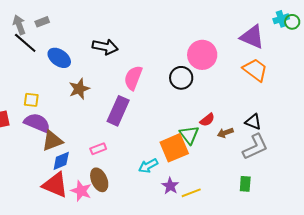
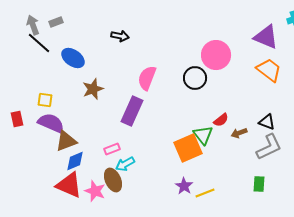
black arrow: (105, 47) -> (120, 36), moved, size x0.7
cyan arrow: (148, 166) -> (125, 164), moved

